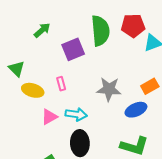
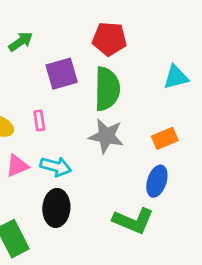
red pentagon: (133, 26) -> (109, 39), moved
green semicircle: (100, 31) -> (107, 89), moved
blue ellipse: (136, 110) -> (157, 181), moved, turned -55

